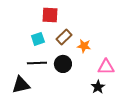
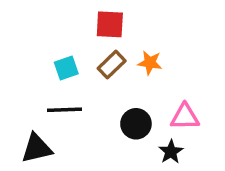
red square: (50, 15) -> (110, 24), moved
orange star: (84, 46) -> (150, 63), moved
black circle: (63, 64) -> (136, 124), moved

